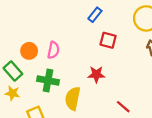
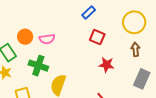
pink semicircle: (53, 50) -> (47, 39), turned 63
red star: (96, 74) -> (107, 65), moved

